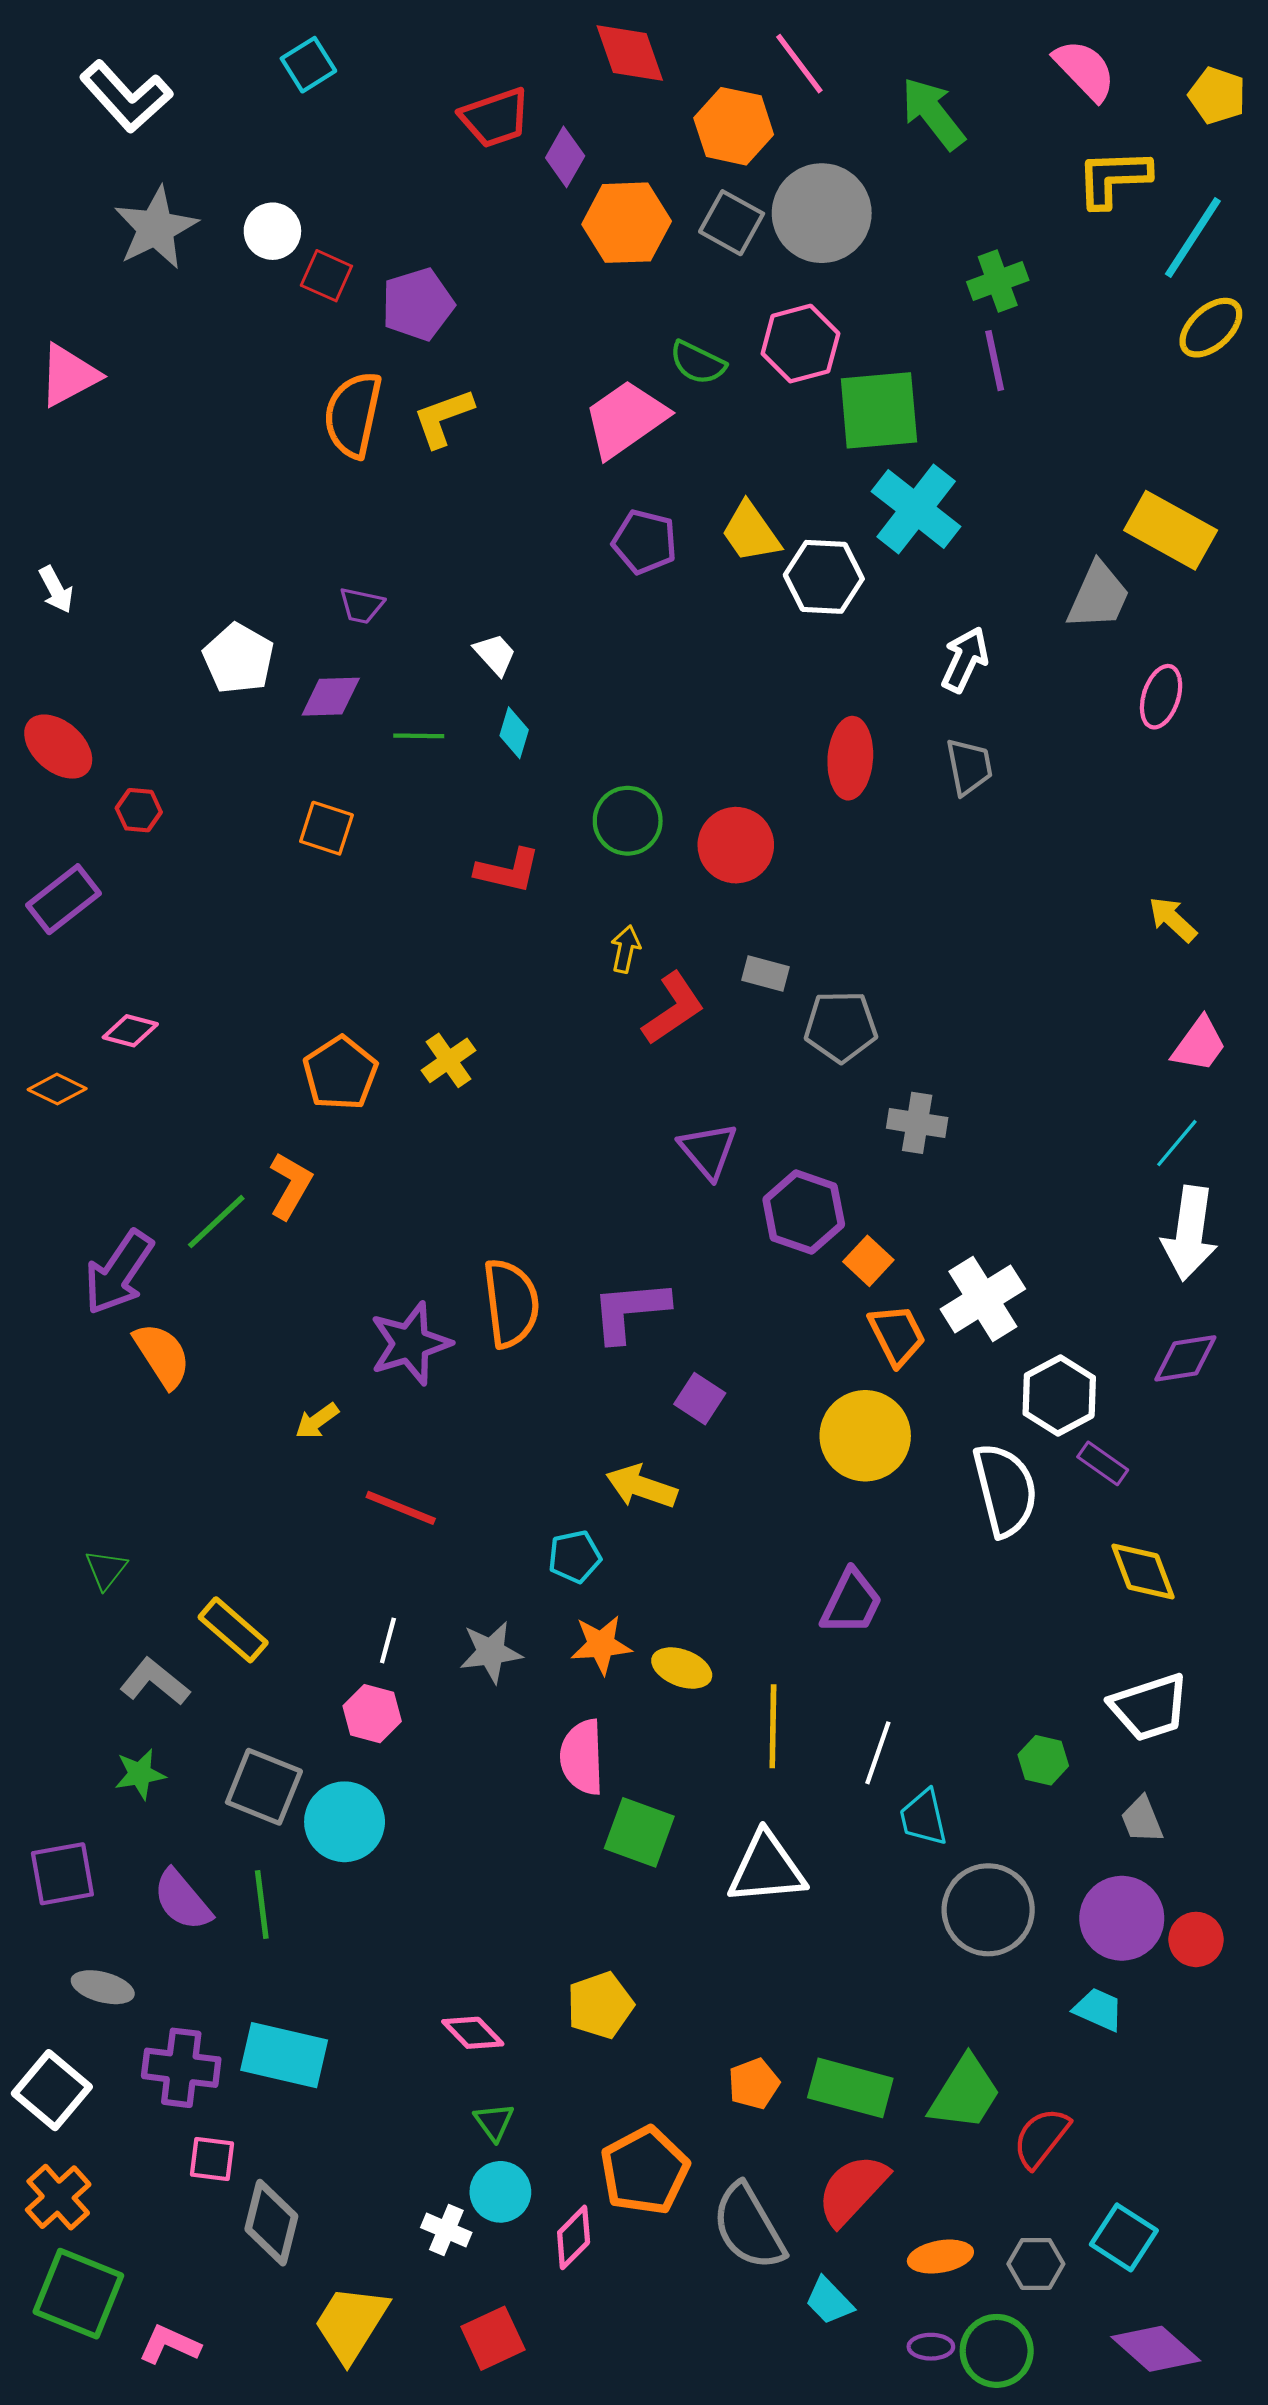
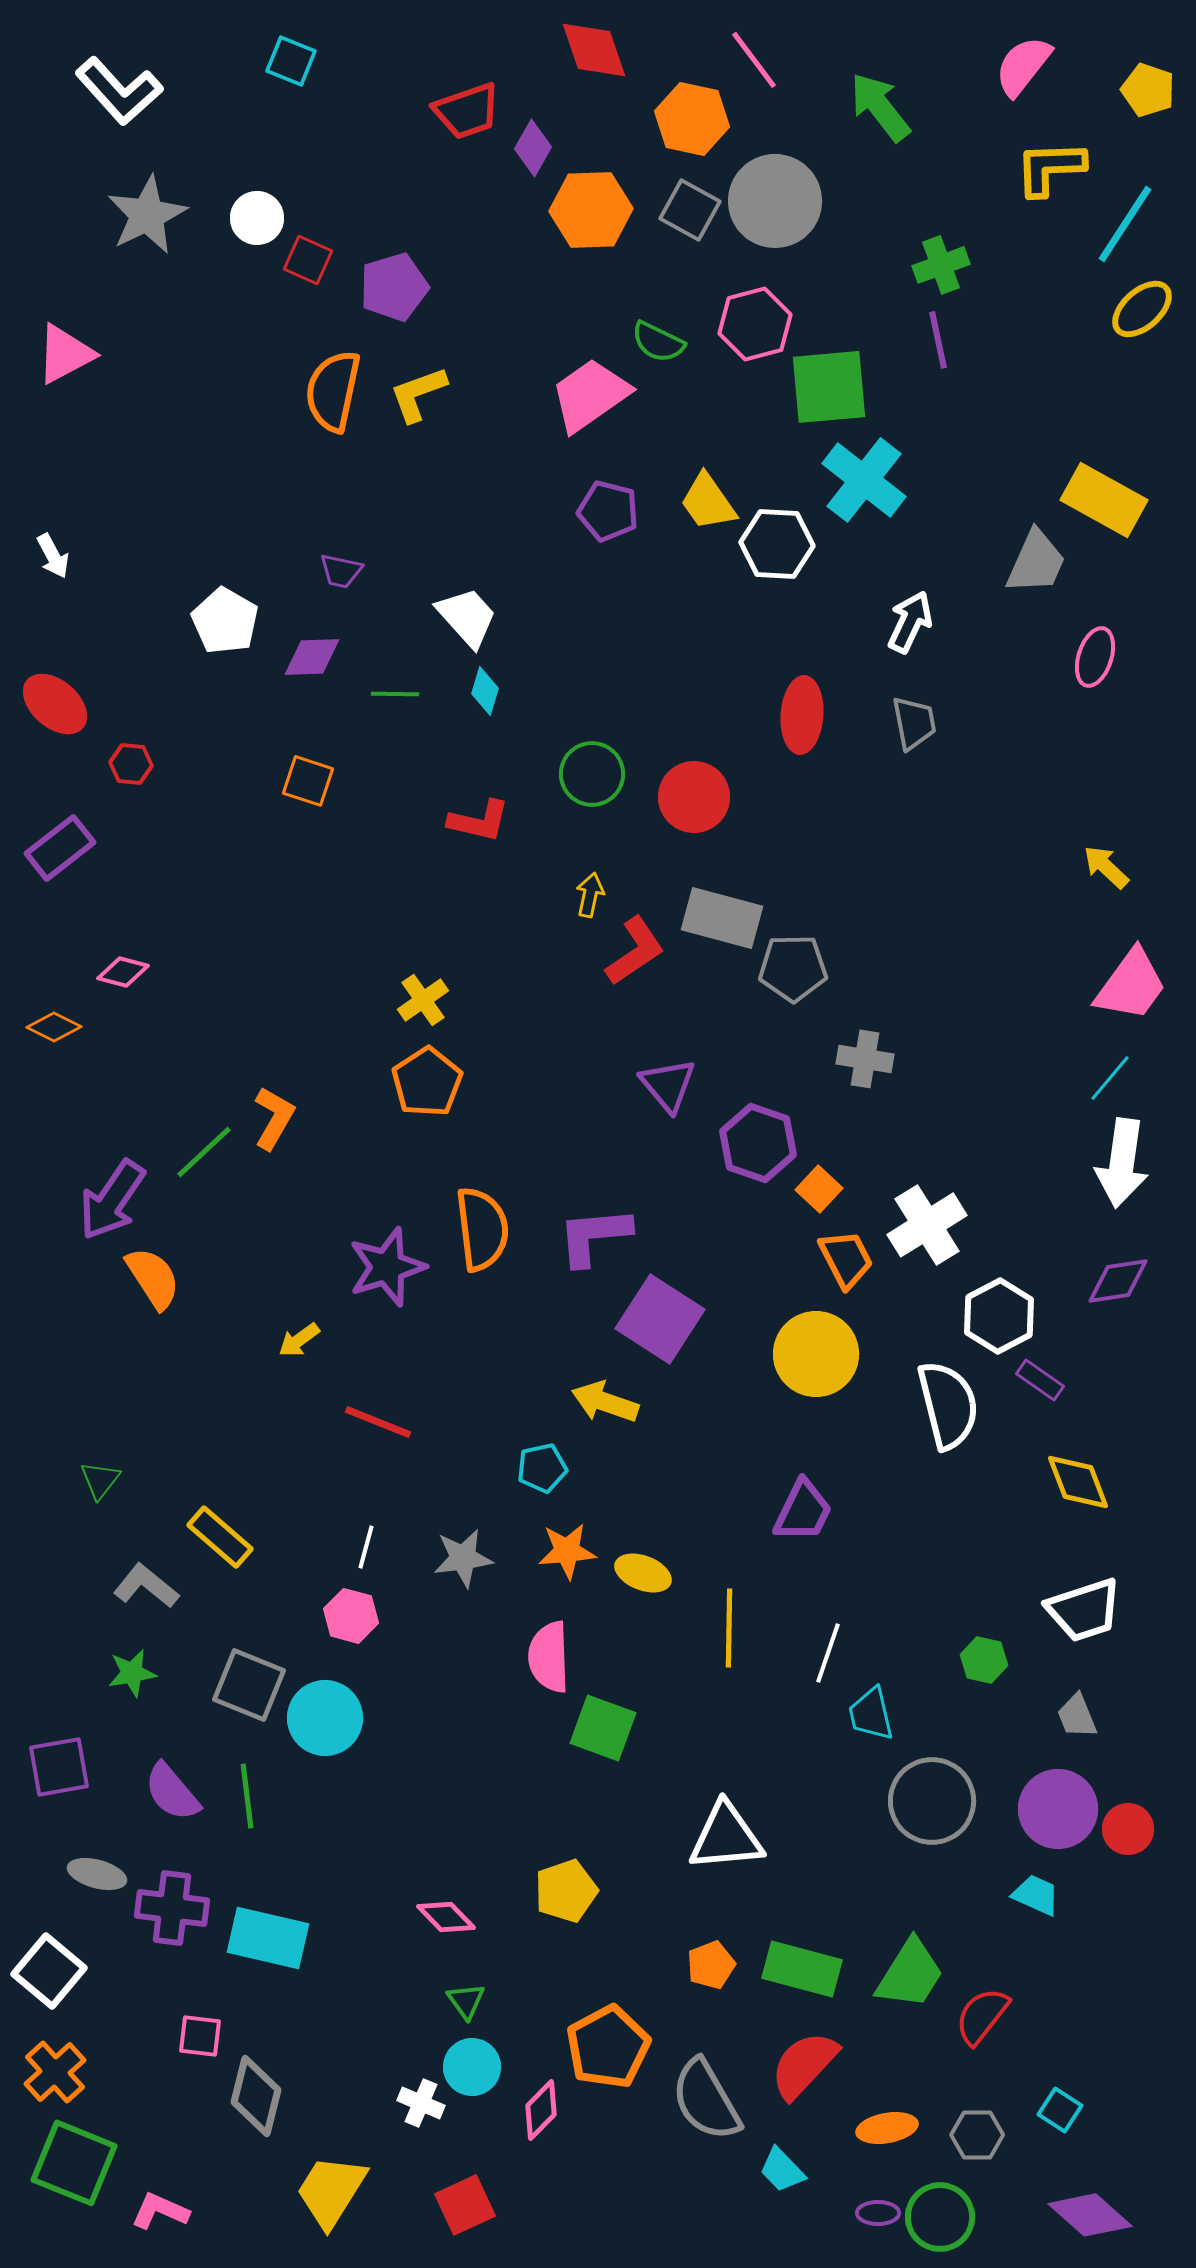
cyan square: (308, 65) -> (291, 61), turned -36
pink semicircle: (1085, 70) -> (1023, 66), turned -98
white trapezoid: (495, 654) -> (467, 617), size x1.5
gray rectangle: (765, 973) -> (722, 918), size x1.8
pink trapezoid: (1199, 1044) -> (1131, 985), size x1.4
orange pentagon: (340, 1073) -> (427, 1082), moved
purple square: (700, 1399) -> (660, 1319), size x1.8
white triangle: (767, 1868) -> (726, 1837), moved
purple cross: (181, 2068) -> (172, 1908), moved
cyan square: (1124, 2237) -> (1060, 2110), size x0.7

